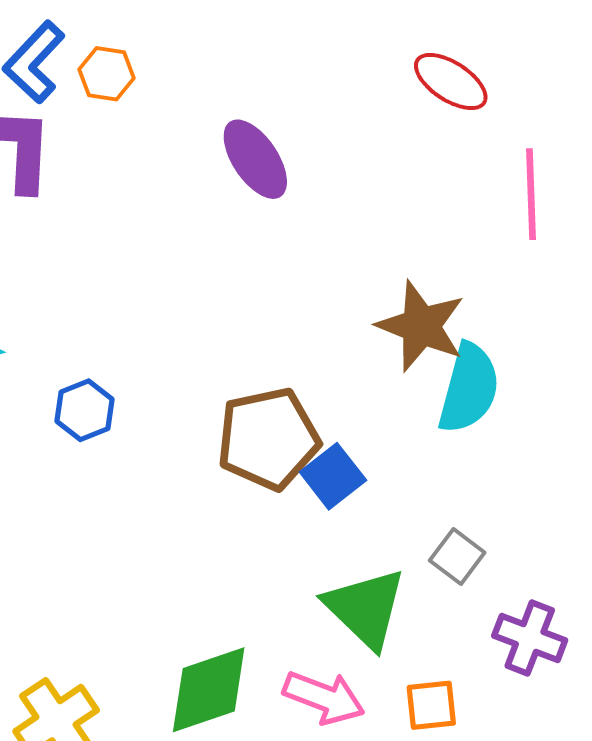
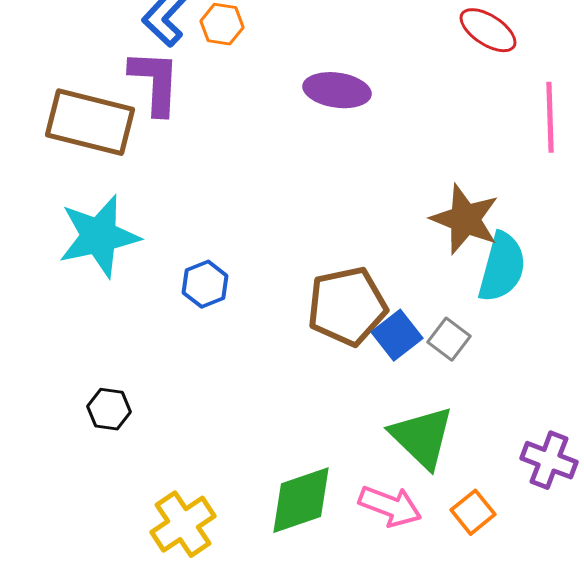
purple ellipse: (255, 159) -> (337, 90), turned -48
gray square: (457, 556) -> (449, 339), moved
orange square: (431, 705) -> (473, 512), turned -33

